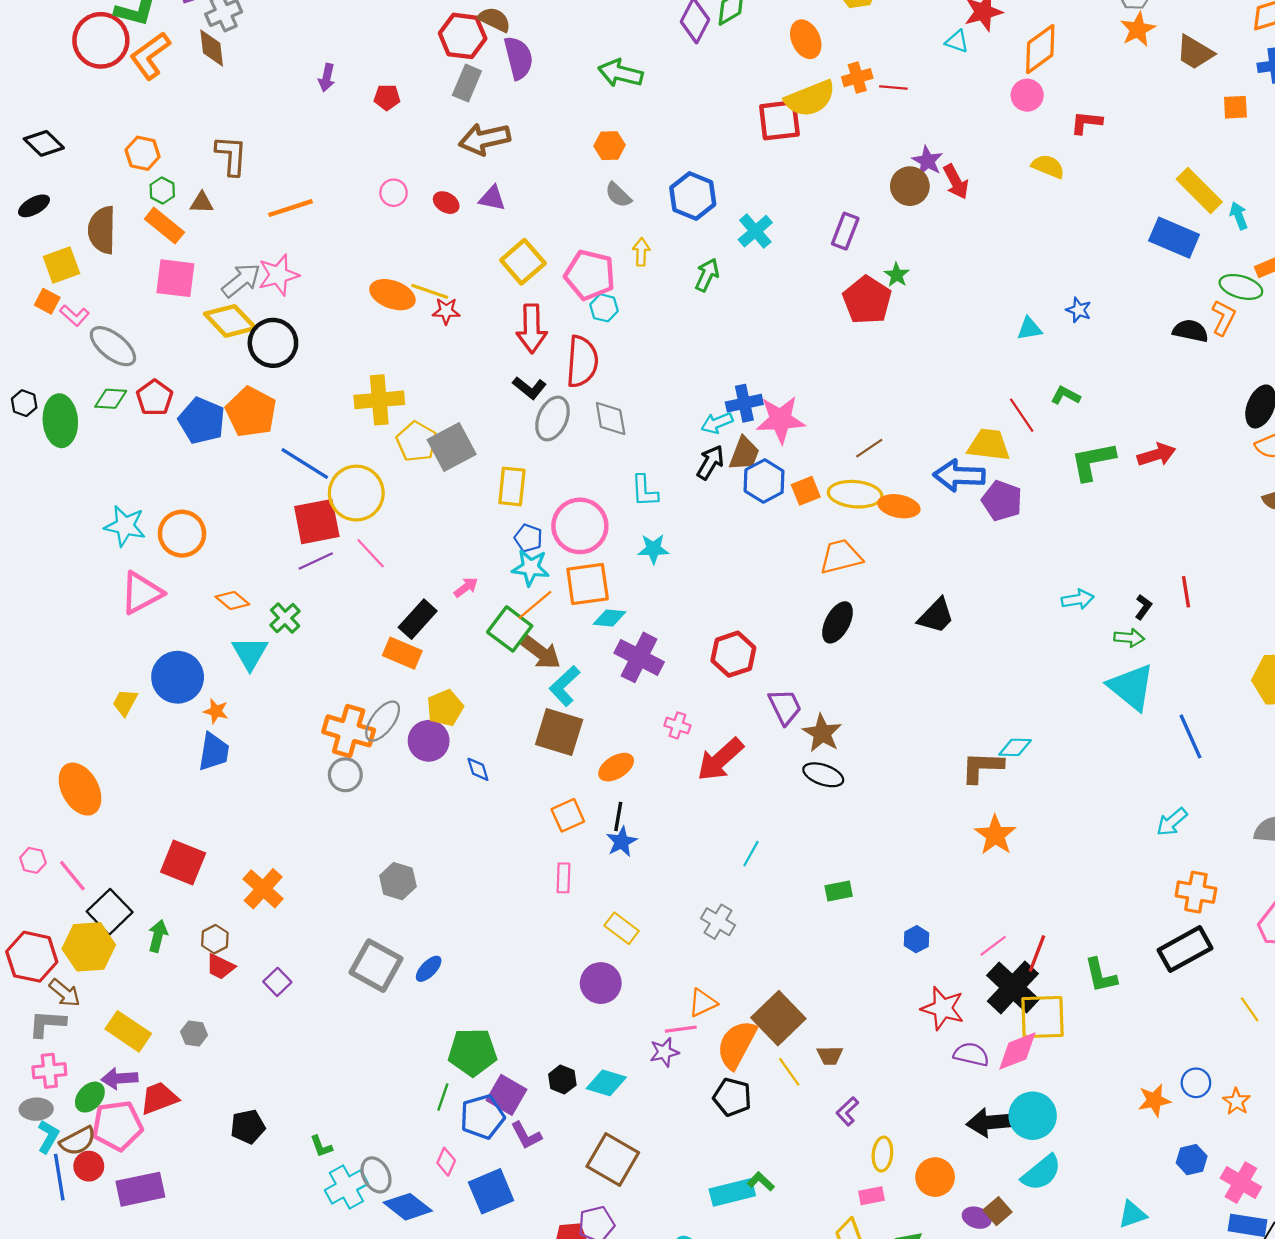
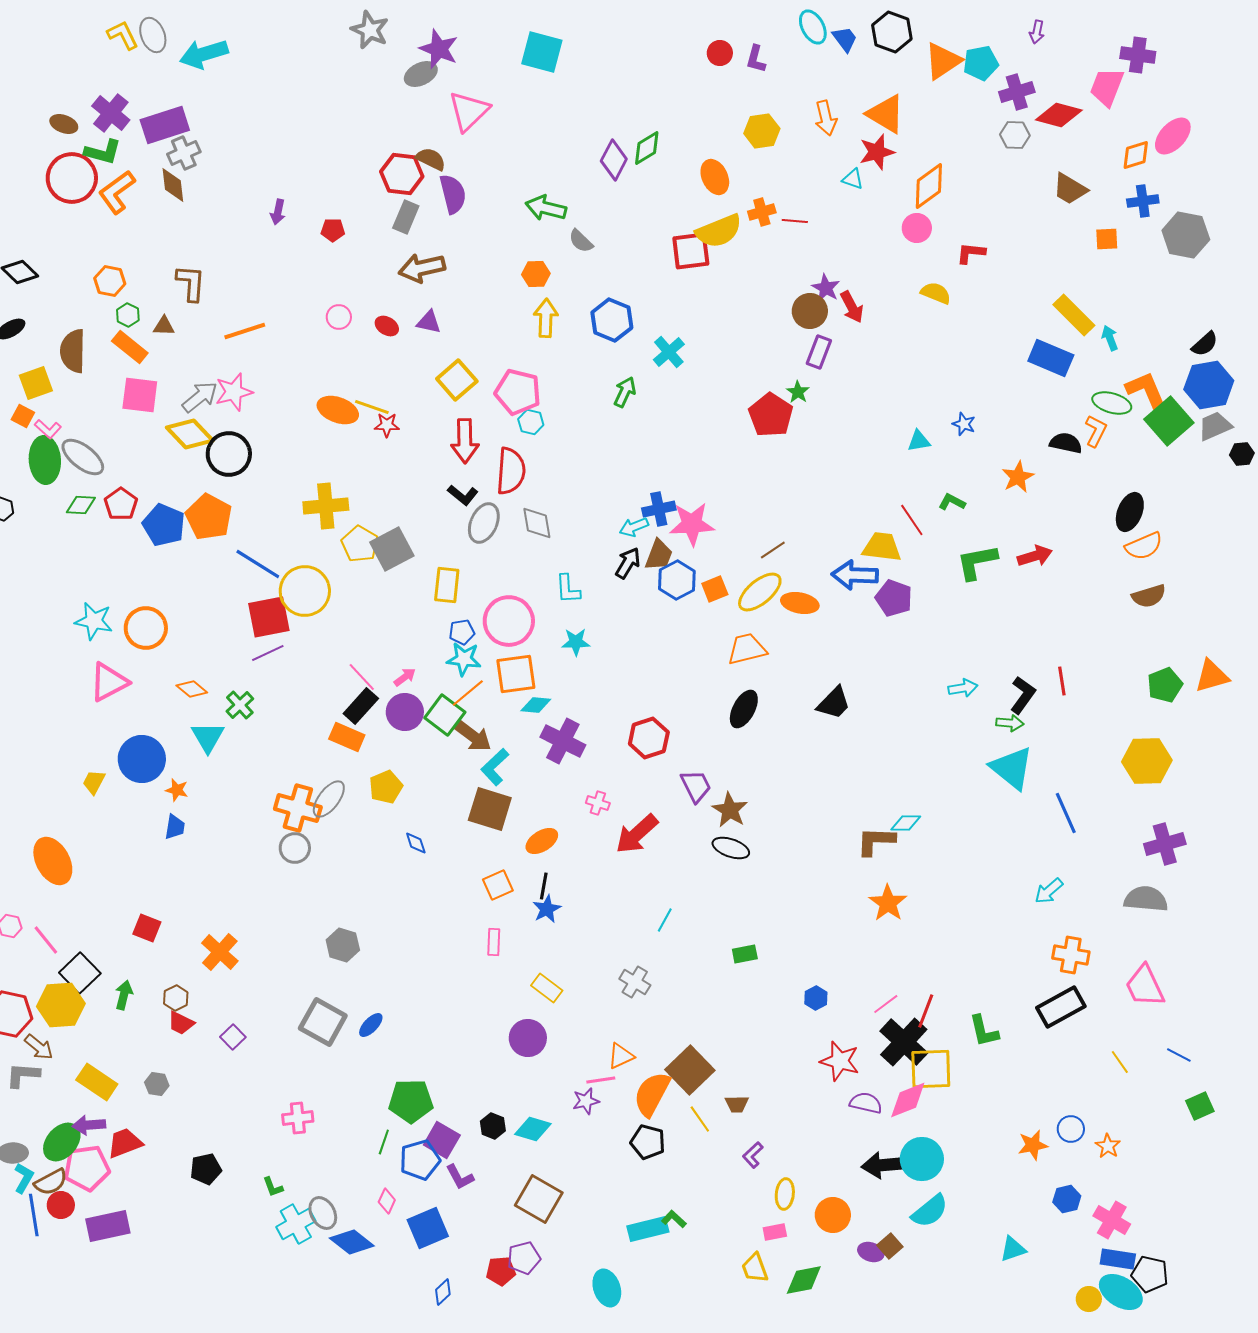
orange star: (1138, 29) -> (1018, 477), moved
gray semicircle: (618, 195) -> (581, 241), moved
purple rectangle: (845, 231) -> (819, 352), moved
yellow arrow: (641, 252) -> (546, 318), moved, size x1.5
green ellipse: (60, 421) -> (45, 460), moved
yellow ellipse: (855, 494) -> (760, 592), turned -45
blue pentagon: (528, 538) -> (462, 632), turned -30
pink line: (371, 553) -> (362, 677), moved
black L-shape: (1143, 607) -> (1023, 695), size x1.6
purple circle: (429, 741) -> (405, 712), moved
blue trapezoid: (214, 752) -> (175, 827), size x0.7
red square: (183, 862) -> (147, 928), size x0.7
pink cross: (49, 1071) -> (298, 1118), moved
green ellipse: (90, 1097) -> (62, 1142), size x1.4

